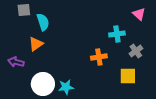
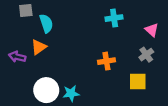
pink triangle: (139, 14) -> (152, 30), moved
cyan cross: (117, 34) -> (114, 18), moved
purple arrow: (16, 62) -> (17, 57), moved

